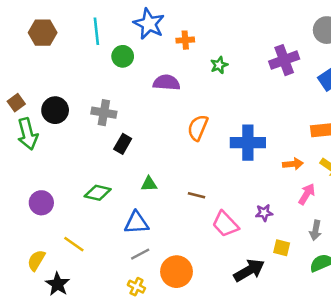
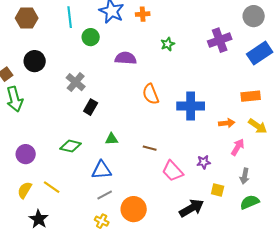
orange cross: (185, 40) -> (143, 14), moved
black circle: (55, 110) -> (35, 61), moved
gray cross: (104, 113) -> (76, 82), turned 30
orange semicircle: (198, 128) -> (151, 94), turned -45
yellow semicircle: (36, 260) -> (25, 190), moved

